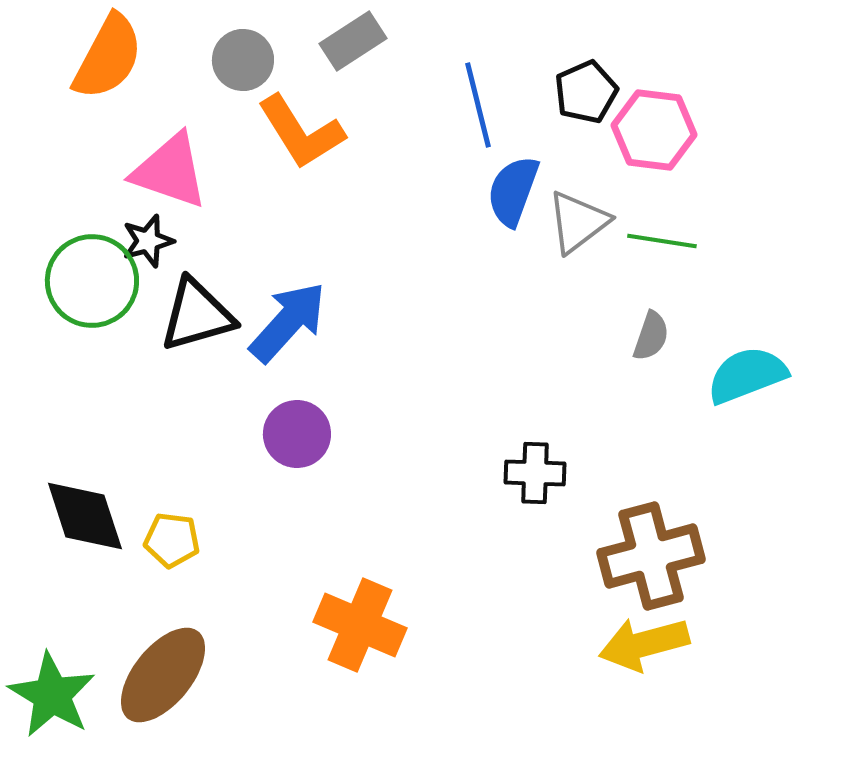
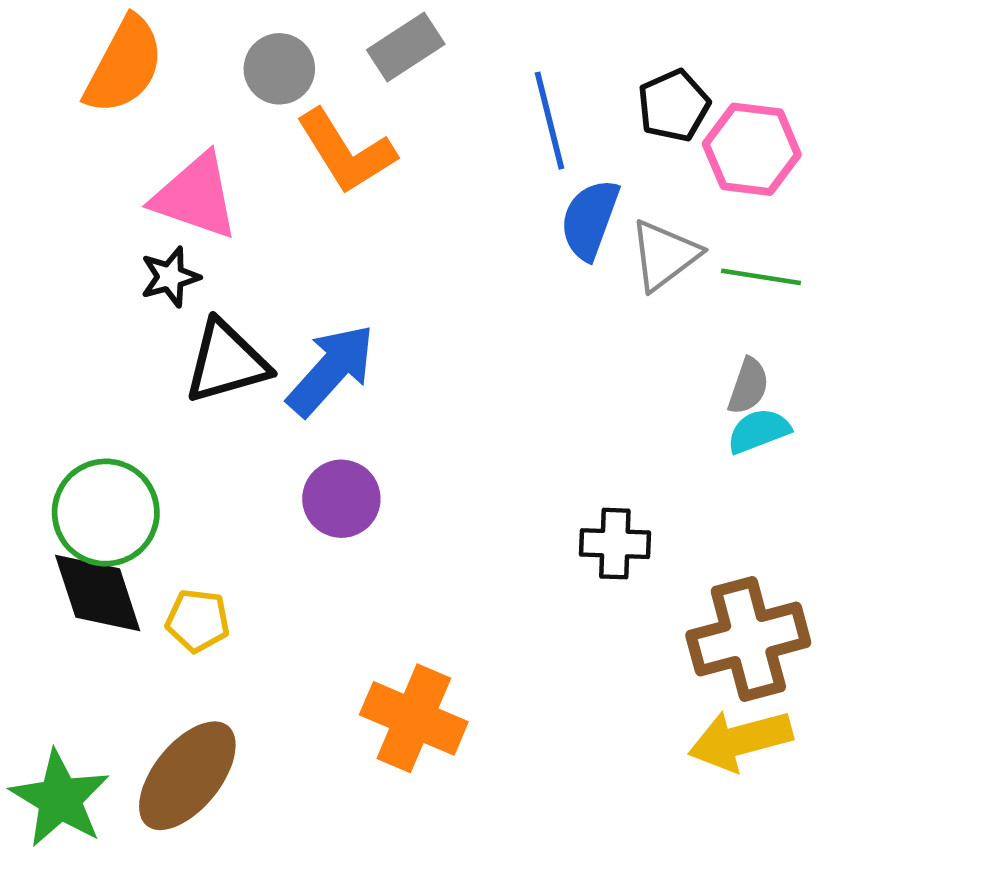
green circle: (92, 281) -> (106, 513), moved
cyan semicircle: (747, 375) -> (759, 431), moved, size x0.7

